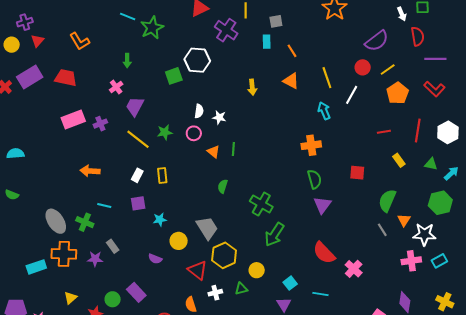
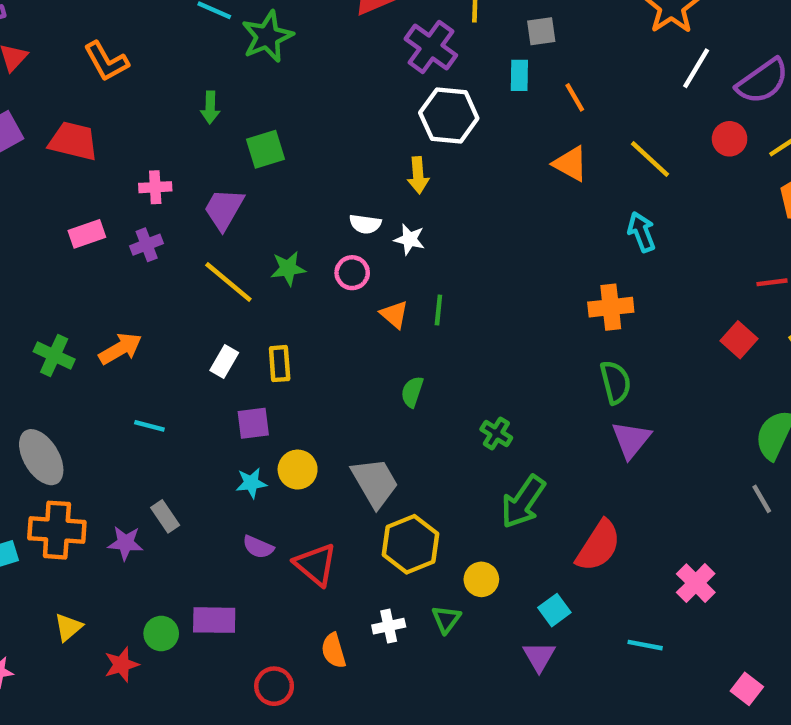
white hexagon: (197, 60) -> (449, 115), moved
green square: (174, 76) -> (266, 149), moved
yellow line: (327, 78) -> (650, 159), turned -30
pink cross: (116, 87) -> (155, 187), moved, turned 32
yellow arrow: (252, 87) -> (418, 175), moved
white line: (352, 95) -> (696, 68), moved
white semicircle: (199, 111) -> (365, 224), turned 88
pink rectangle: (73, 120) -> (87, 234), size x0.7
orange arrow: (90, 171) -> (120, 349), turned 144
red square: (357, 173) -> (739, 340), moved, turned 35
purple square: (138, 203) -> (253, 423), moved
green cross: (261, 204) -> (496, 433), size x0.6
cyan star: (160, 220) -> (251, 483), moved
green cross: (85, 222) -> (54, 355), moved
yellow circle: (179, 241) -> (298, 470), moved
red semicircle: (324, 253) -> (598, 546), moved, turned -105
red triangle: (198, 270) -> (316, 564), moved
green triangle: (241, 289) -> (446, 619), turned -40
purple rectangle: (136, 292) -> (214, 620), turned -48
cyan line: (320, 294) -> (645, 645), moved

